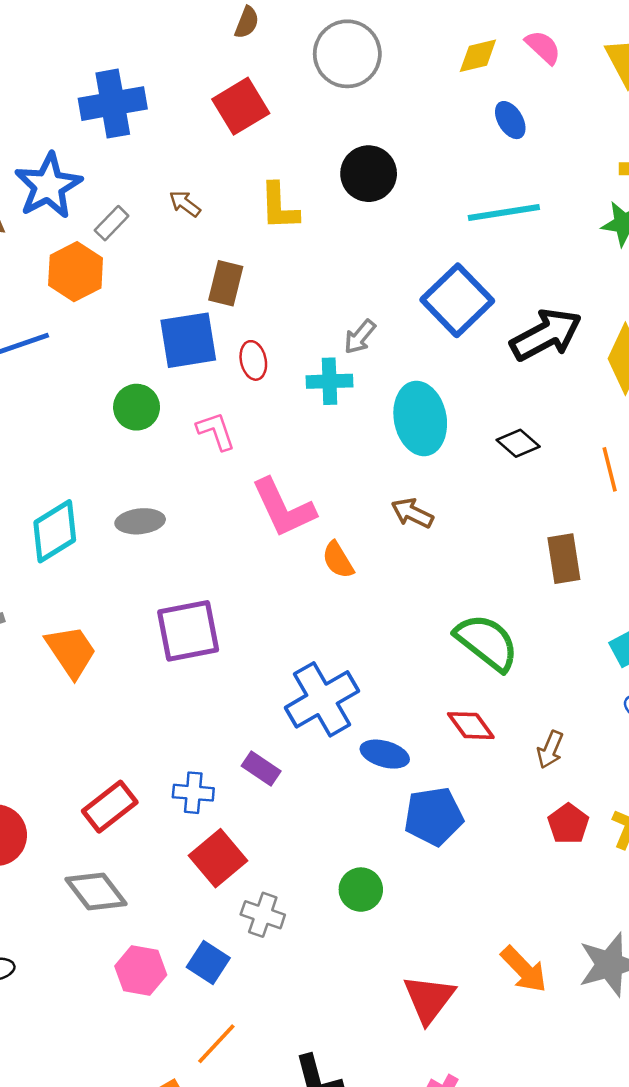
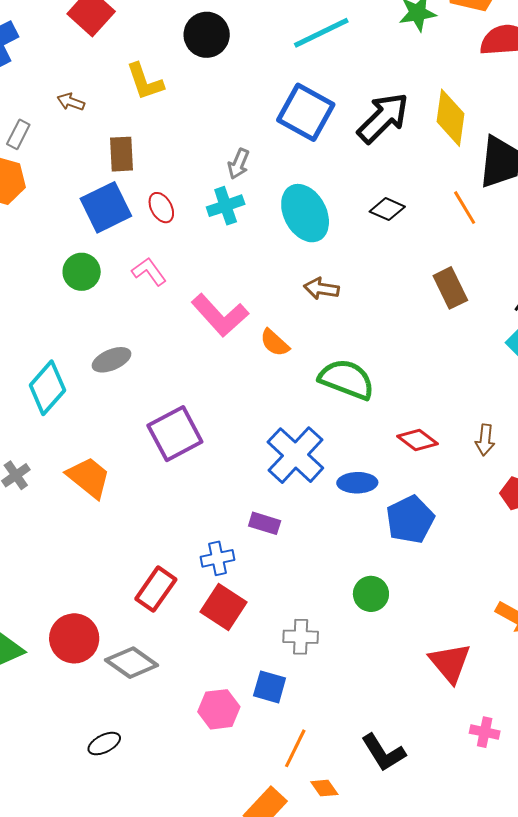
green semicircle: (487, 642) -> (347, 379), moved
red square: (218, 858) -> (223, 607), moved
gray diamond: (96, 892) -> (132, 663), moved

